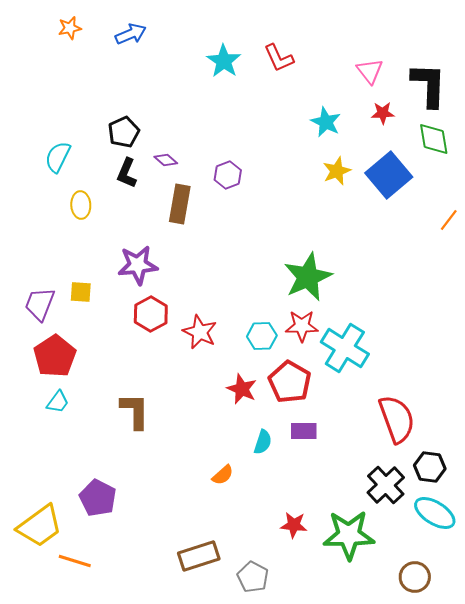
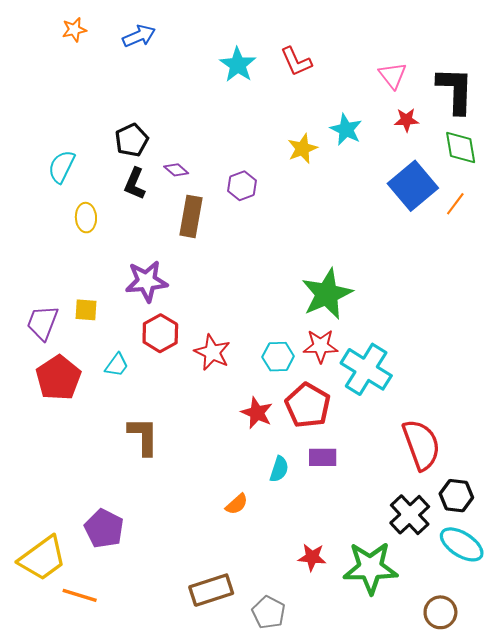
yellow star: (337, 171) -> (302, 149), moved
orange line: (449, 220) -> (455, 204), moved
cyan trapezoid: (58, 402) -> (117, 365), moved

